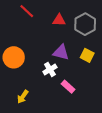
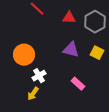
white cross: (50, 69) -> (39, 76), moved

